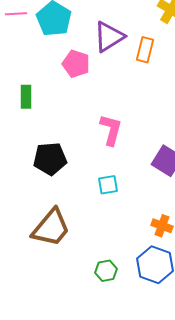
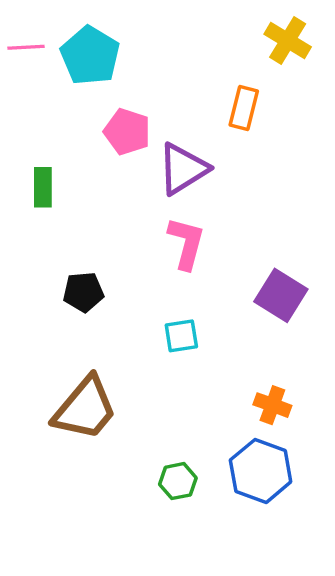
purple triangle: (109, 37) -> (183, 169), moved
black pentagon: (50, 159) -> (83, 292), size x0.7

